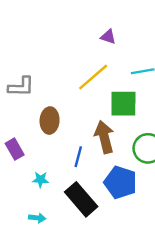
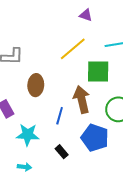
cyan star: (40, 180) -> (28, 135), size x1.6
black rectangle: (81, 199) -> (62, 152), size x0.5

